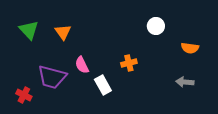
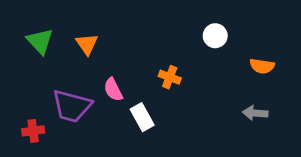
orange cross: (129, 63) -> (170, 77), moved, turned 35
red cross: (24, 95) -> (33, 131), turned -35

